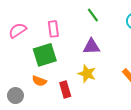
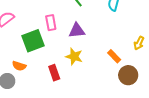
pink rectangle: (53, 29) -> (51, 23), moved
orange semicircle: (39, 81) -> (19, 66), moved

